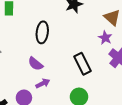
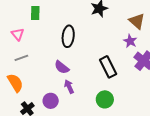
purple arrow: (43, 83) -> (69, 87), turned -88

